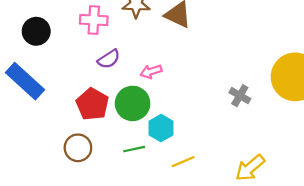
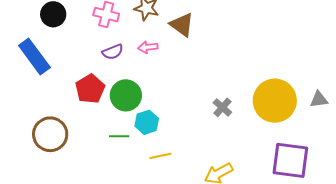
pink arrow: (151, 71) -> (148, 47), moved
brown circle: (78, 148) -> (50, 134), moved, size x1.4

